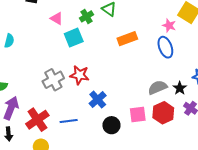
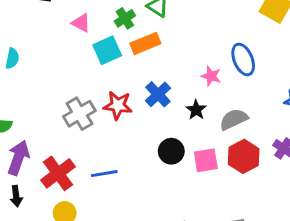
pink star: (169, 25) -> (211, 76), moved
orange rectangle: (127, 39) -> (145, 43), moved
black star: (180, 88) -> (196, 110), moved
blue cross: (98, 100) -> (158, 94), moved
black circle: (111, 125) -> (171, 151), moved

